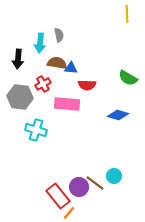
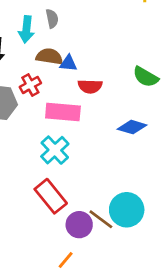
cyan cross: (36, 130) -> (55, 150), moved, turned 30
cyan circle: (114, 176) -> (127, 210), size x1.6
red rectangle: (58, 196) -> (51, 196), moved

